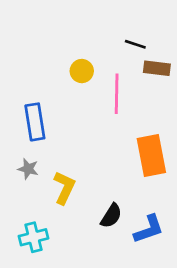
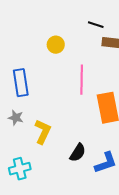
pink line: (117, 94) -> (82, 80), moved

